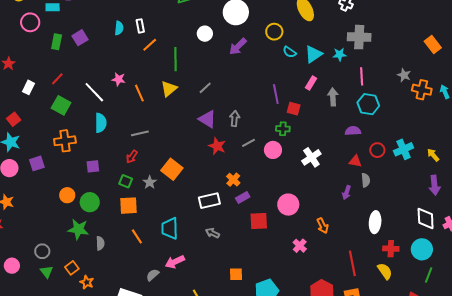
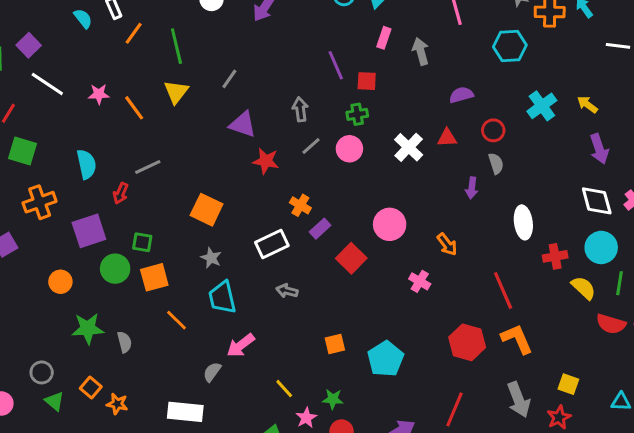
cyan semicircle: (119, 28) -> (83, 18), turned -32
white line: (94, 92) -> (47, 84), moved
cyan hexagon: (368, 104) -> (510, 46), moved
gray arrow: (235, 119) -> (300, 109), moved
red circle: (377, 150) -> (493, 130), moved
red arrow: (132, 157) -> (121, 193), moved
red triangle: (355, 161) -> (447, 138), moved
purple square: (93, 166) -> (89, 231), size x1.6
gray star: (150, 182) -> (211, 258), moved
green circle: (90, 202) -> (115, 269), moved
red square: (259, 221) -> (351, 258), turned -30
yellow semicircle: (385, 271) -> (583, 288), moved

